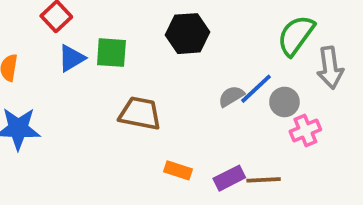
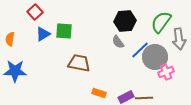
black hexagon: (188, 34) -> (125, 21), moved
gray semicircle: (231, 96) -> (118, 42), moved, turned -96
gray circle: (284, 102) -> (155, 57), size x1.6

